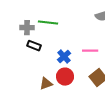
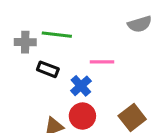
black rectangle: (34, 46) -> (48, 69), moved
pink line: (90, 51) -> (102, 62), moved

